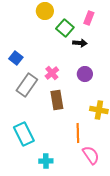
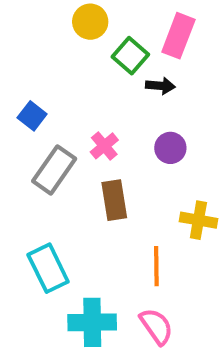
pink rectangle: (89, 18) -> (178, 36), size x1.5
pink semicircle: (91, 155) -> (156, 326), moved
cyan cross: (46, 161) -> (92, 322), size x1.6

